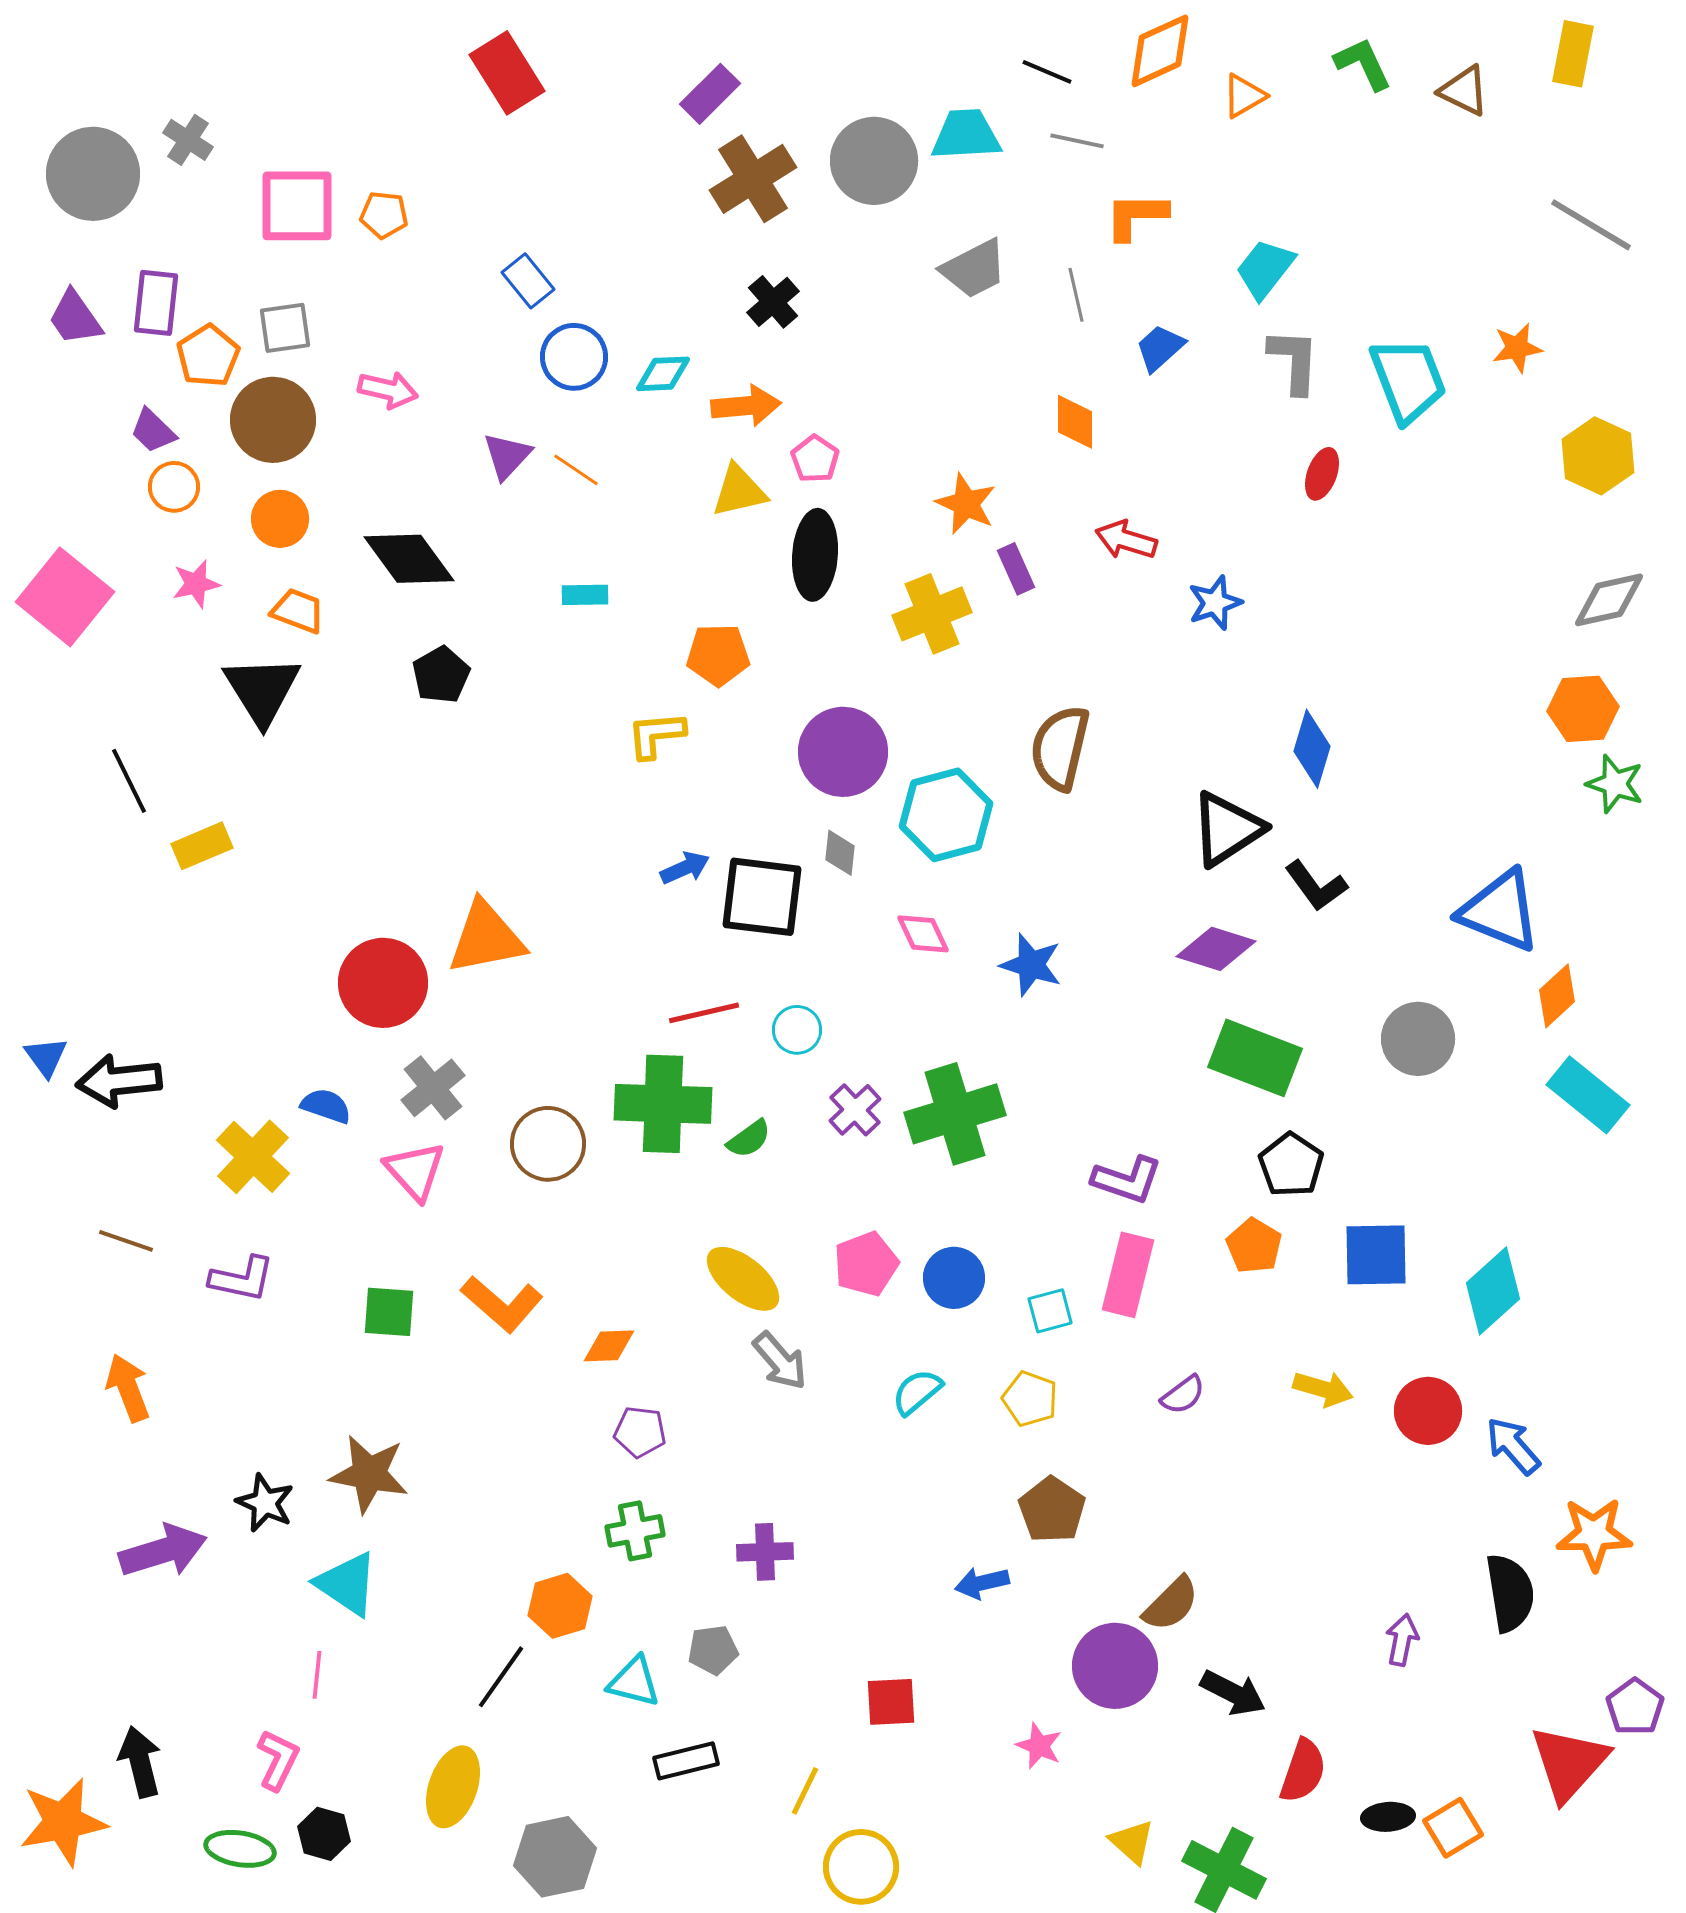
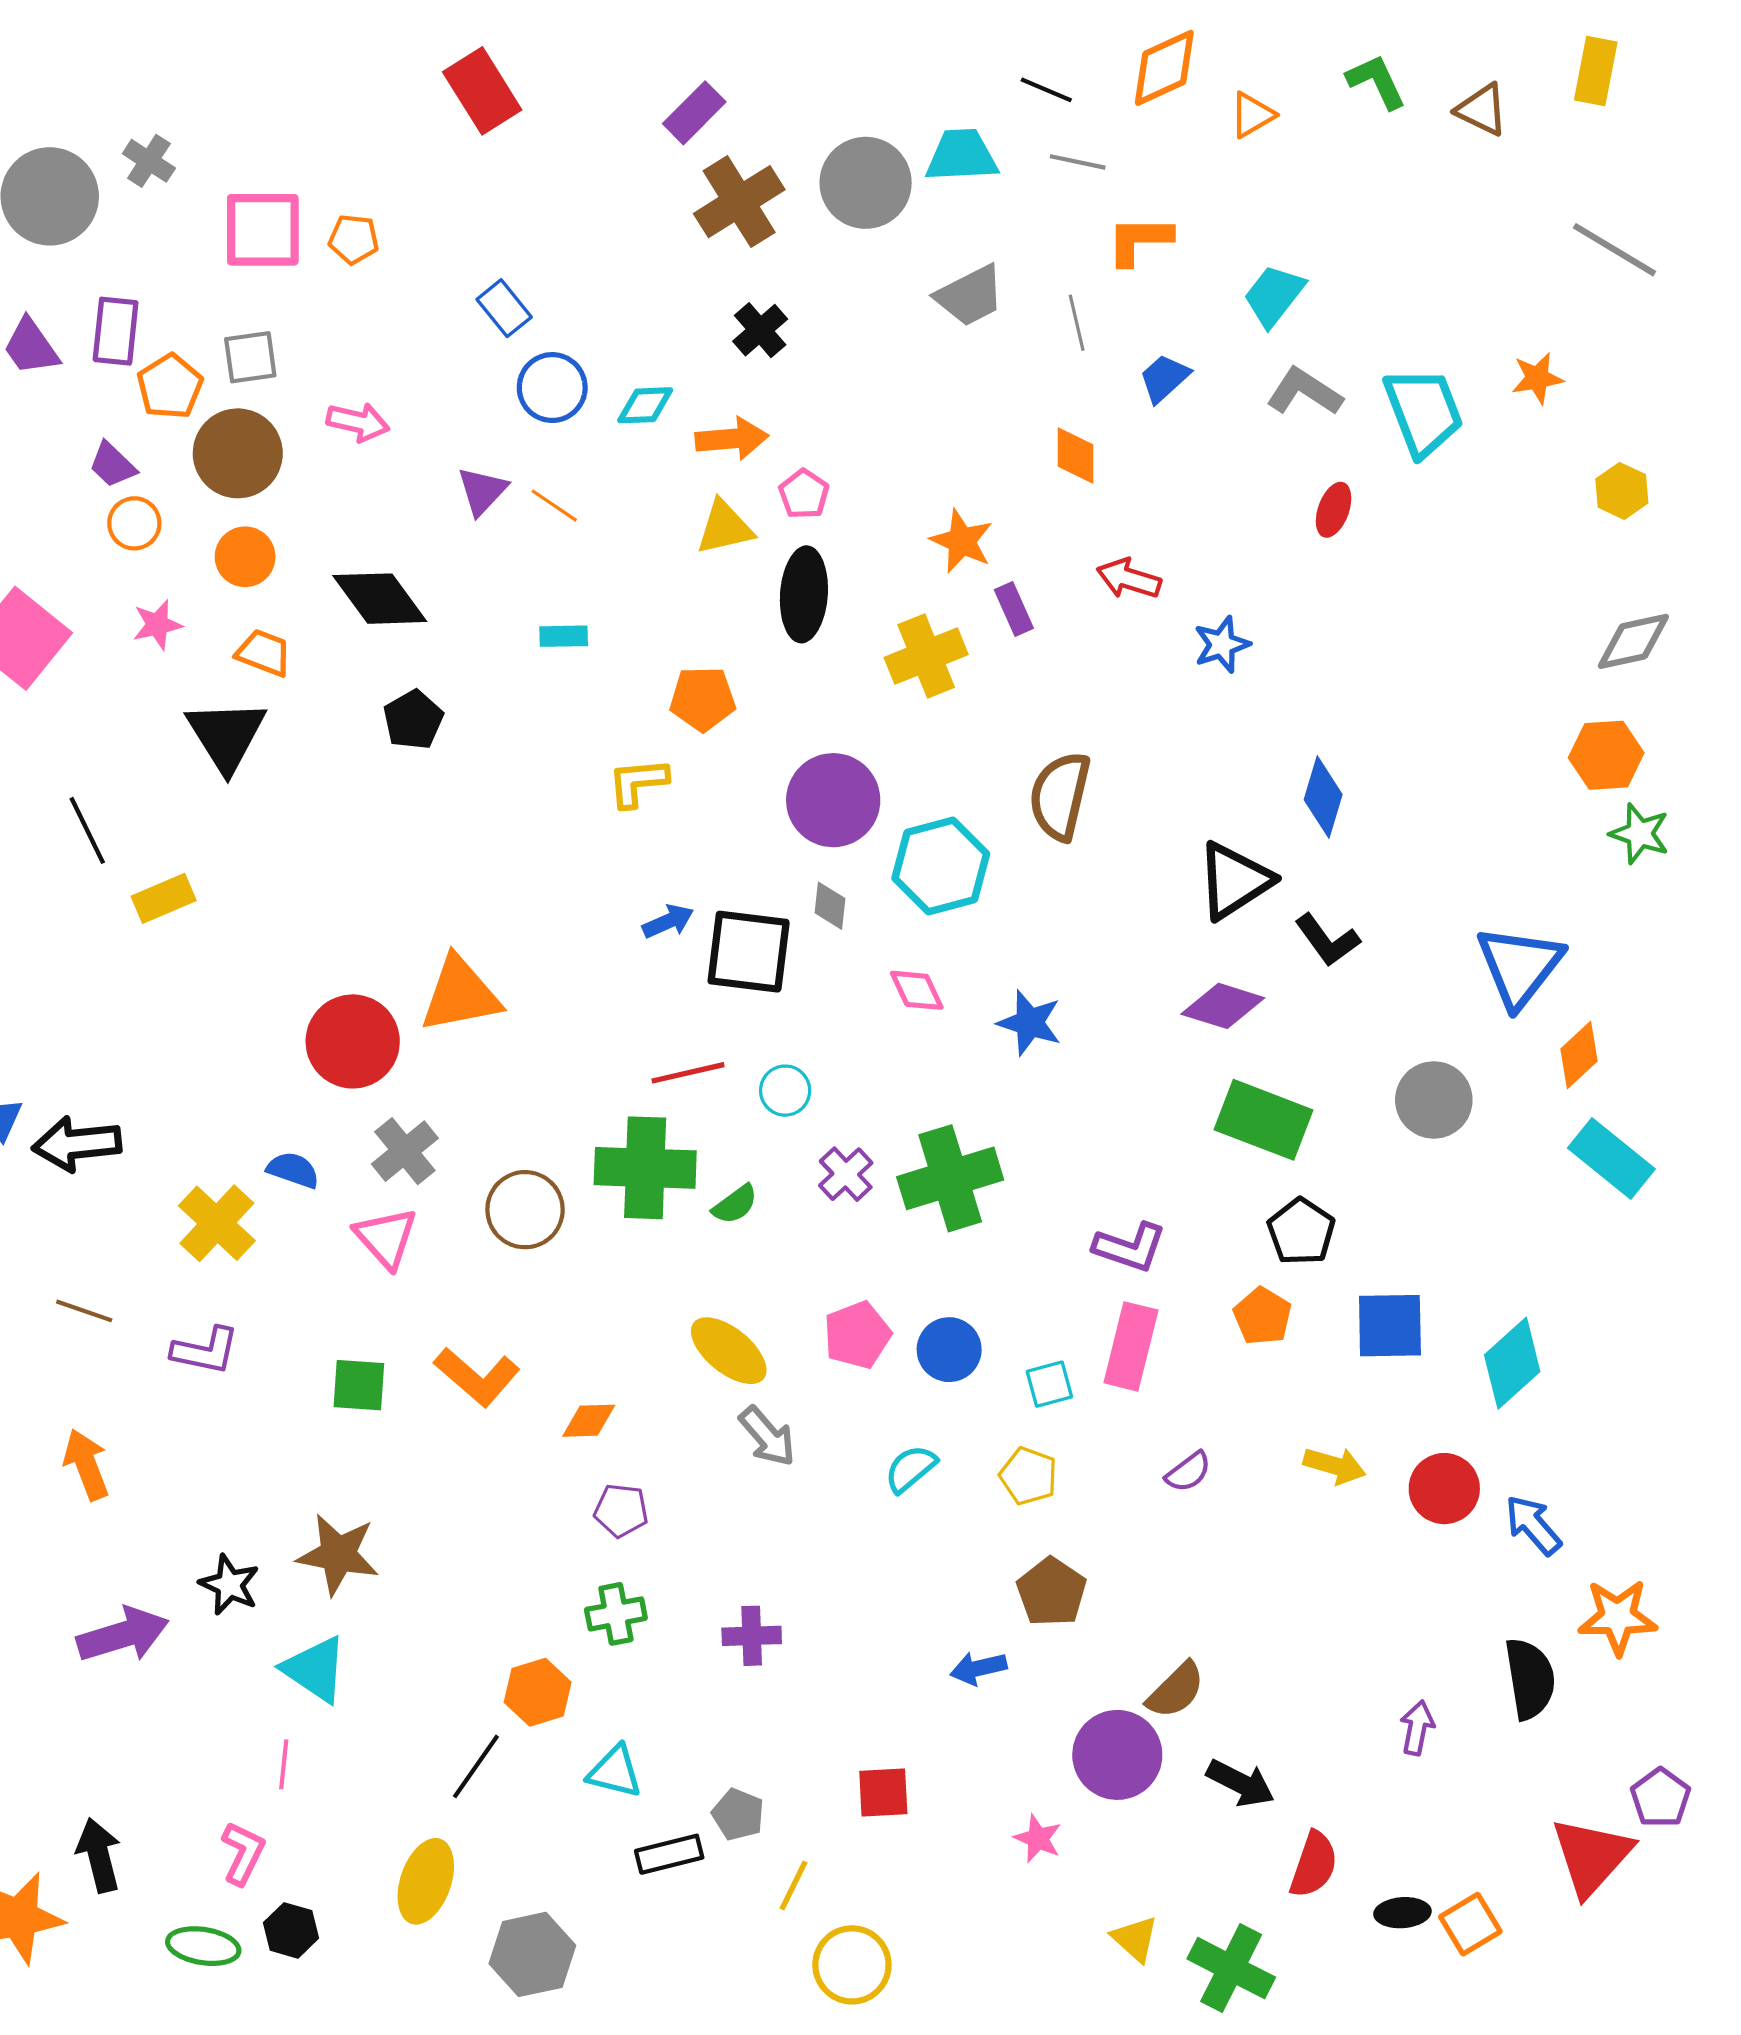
gray L-shape: (1294, 361) -> (1304, 392), turned -60
yellow hexagon: (1598, 456) -> (1622, 491), size x0.7
blue triangle: (1500, 911) -> (1519, 966), turned 46
gray pentagon: (713, 1650) -> (738, 1814), moved, turned 30

